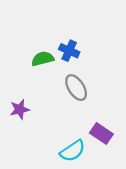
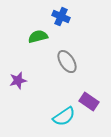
blue cross: (69, 51) -> (61, 17), moved

